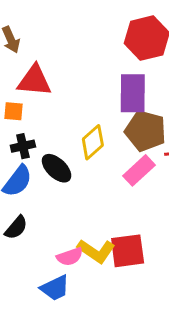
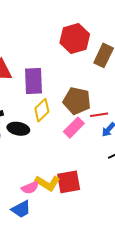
purple rectangle: (133, 93) -> (34, 81), moved
black ellipse: (57, 168) -> (18, 129), turned -30

